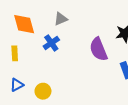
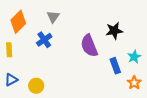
gray triangle: (61, 19) -> (53, 17), turned -32
orange diamond: (24, 24) -> (18, 22), turned 60

